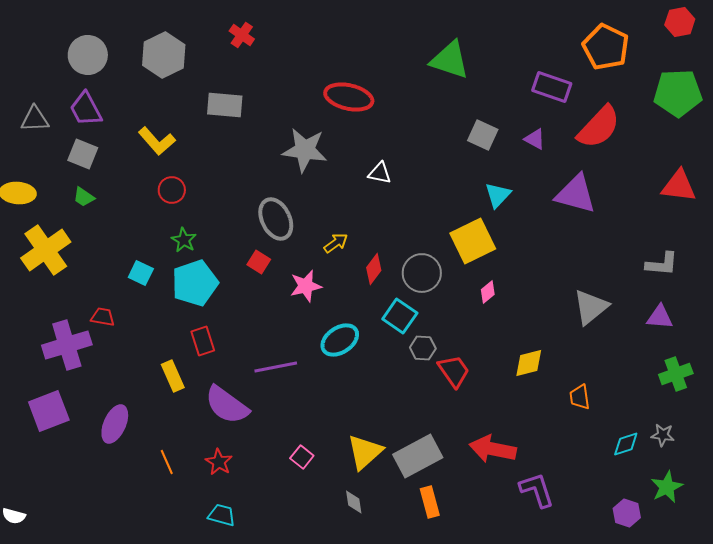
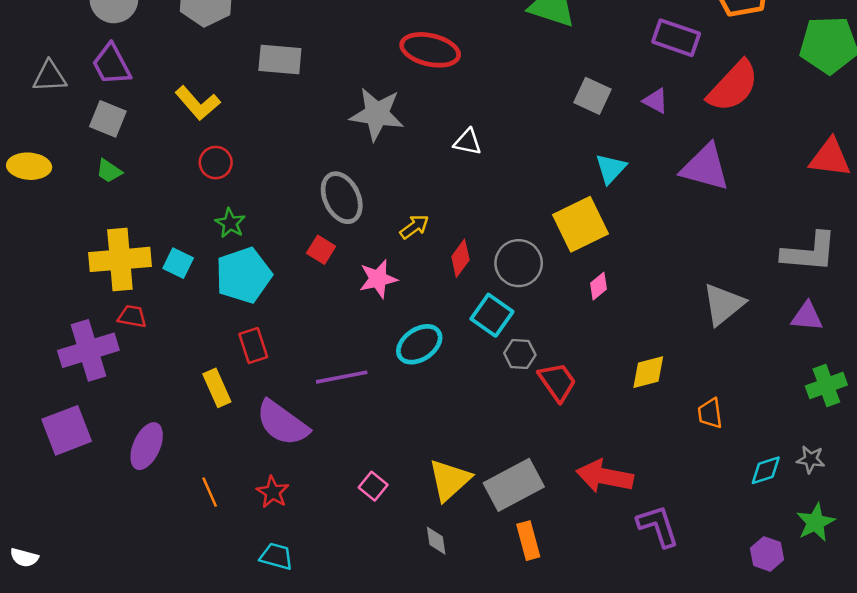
yellow cross: (46, 250) -> (120, 259), moved, turned 30
gray L-shape: (662, 264) -> (809, 252), size x1.4

